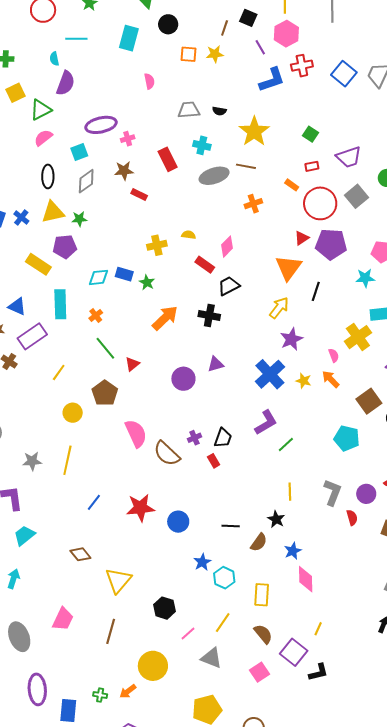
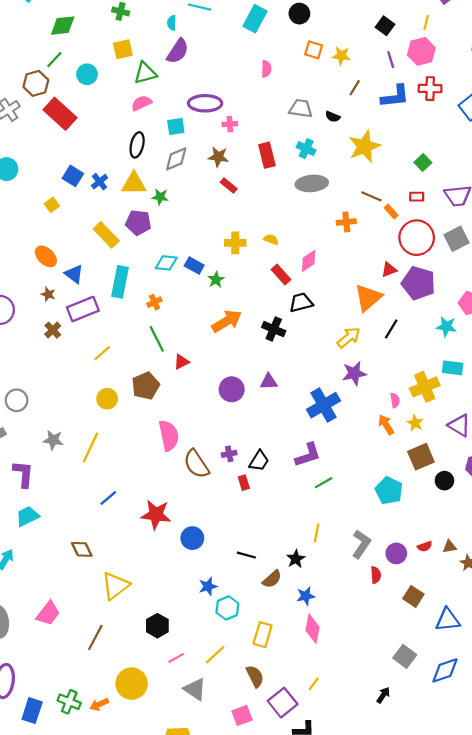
brown line: (225, 28) -> (355, 88), moved
brown line: (246, 166) -> (371, 196), moved
yellow star: (304, 381) -> (415, 423), moved
green cross: (100, 695) -> (69, 702), size x1.5

